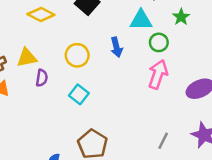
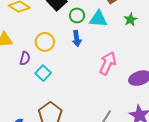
green circle: (159, 42) -> (77, 15), moved
purple semicircle: (42, 78) -> (25, 58), moved

